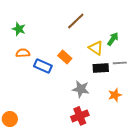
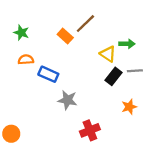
green arrow: (113, 39) -> (127, 44), turned 56
orange rectangle: (65, 57) -> (65, 36), moved
black rectangle: (101, 68) -> (114, 76), turned -49
gray star: (81, 89) -> (67, 100), moved

